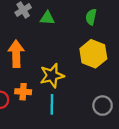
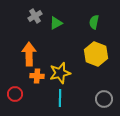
green triangle: (47, 18) -> (56, 23), turned -32
orange cross: (23, 92) -> (37, 76), moved

